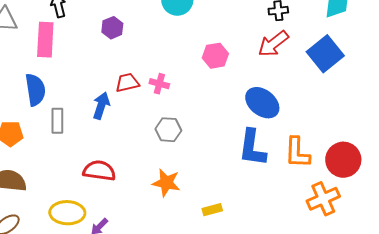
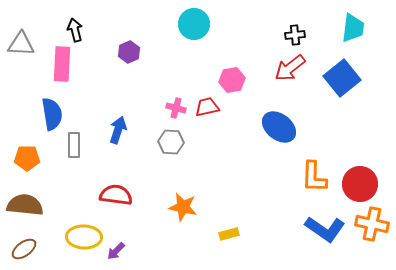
red trapezoid: (127, 83) -> (207, 107), moved
gray hexagon: (168, 130) -> (171, 142), moved
blue L-shape: (252, 148) -> (325, 229), moved, turned -63
orange cross: (323, 199) -> (372, 224), moved, turned 36

